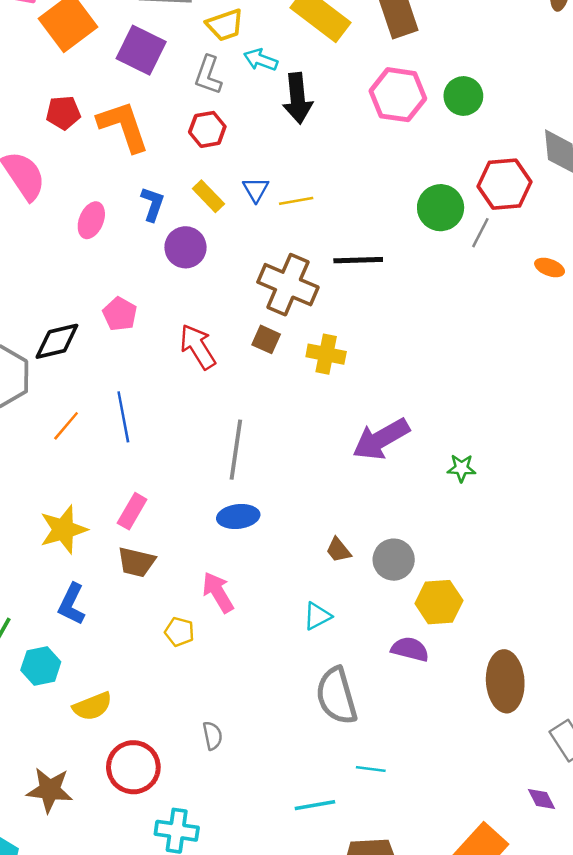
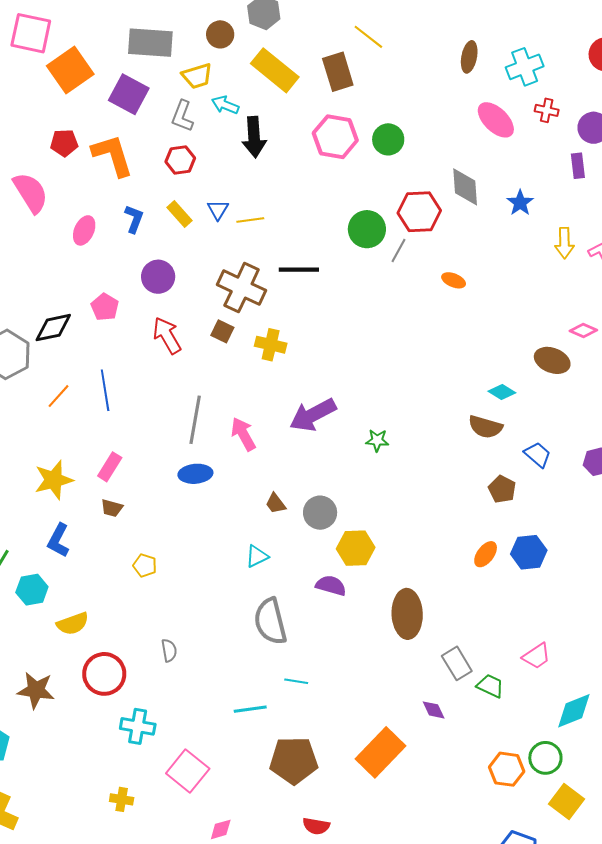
purple circle: (185, 247) -> (158, 277), moved
brown trapezoid: (136, 562) -> (112, 508), size x0.7
pink arrow: (218, 592) -> (243, 434), moved

